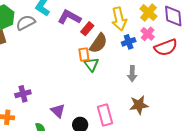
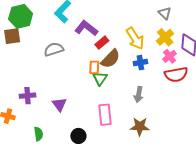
yellow arrow: (119, 19) -> (135, 38), turned -30
gray semicircle: (26, 23) -> (54, 49), moved
pink cross: (148, 34) -> (170, 56), moved
purple triangle: (58, 111) -> (59, 104), moved
pink rectangle: (105, 115) -> (105, 115), moved

